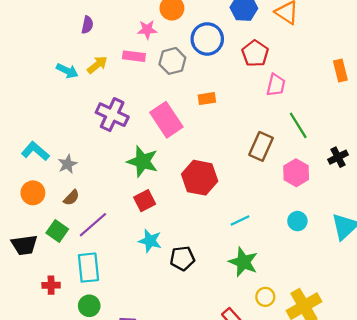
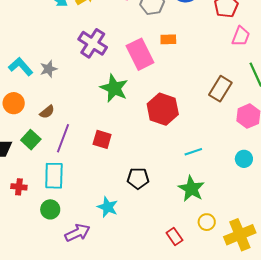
orange rectangle: (207, 99) -> (168, 39), moved
gray star: (67, 164) -> (49, 69), moved
red square: (145, 201) -> (102, 139), moved, turned 36
purple line: (93, 225) -> (63, 138), turned -36
cyan star: (150, 241) -> (108, 207), moved

